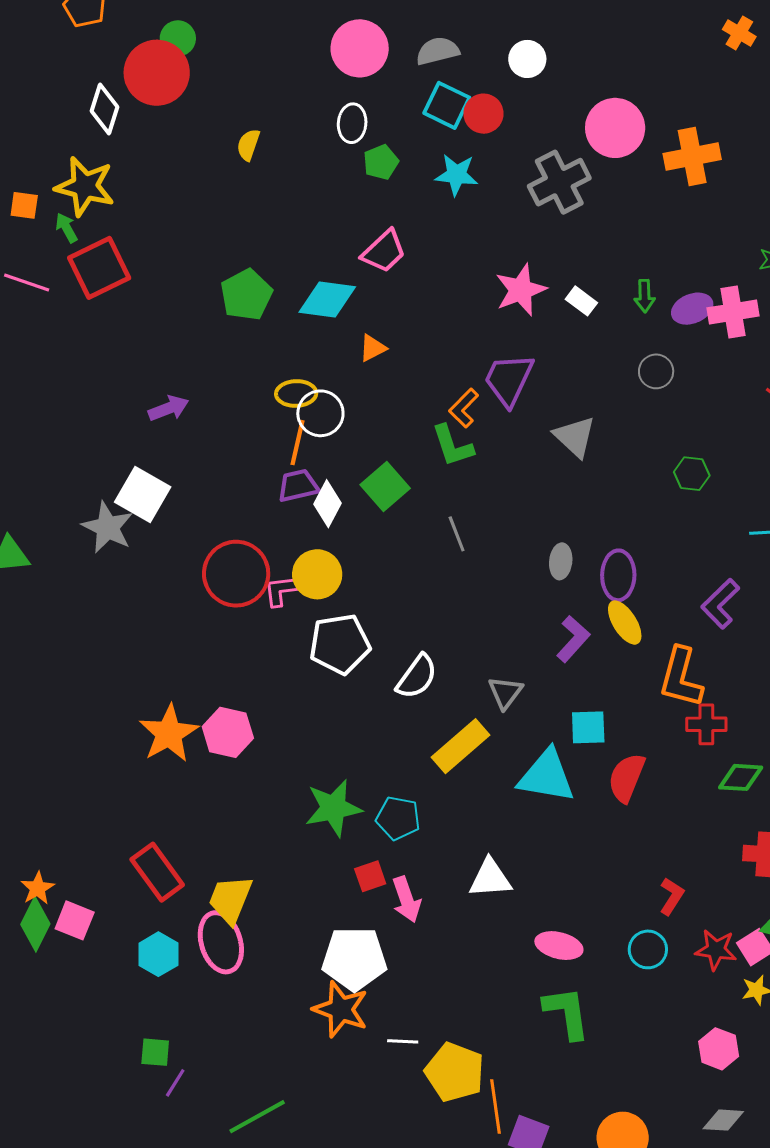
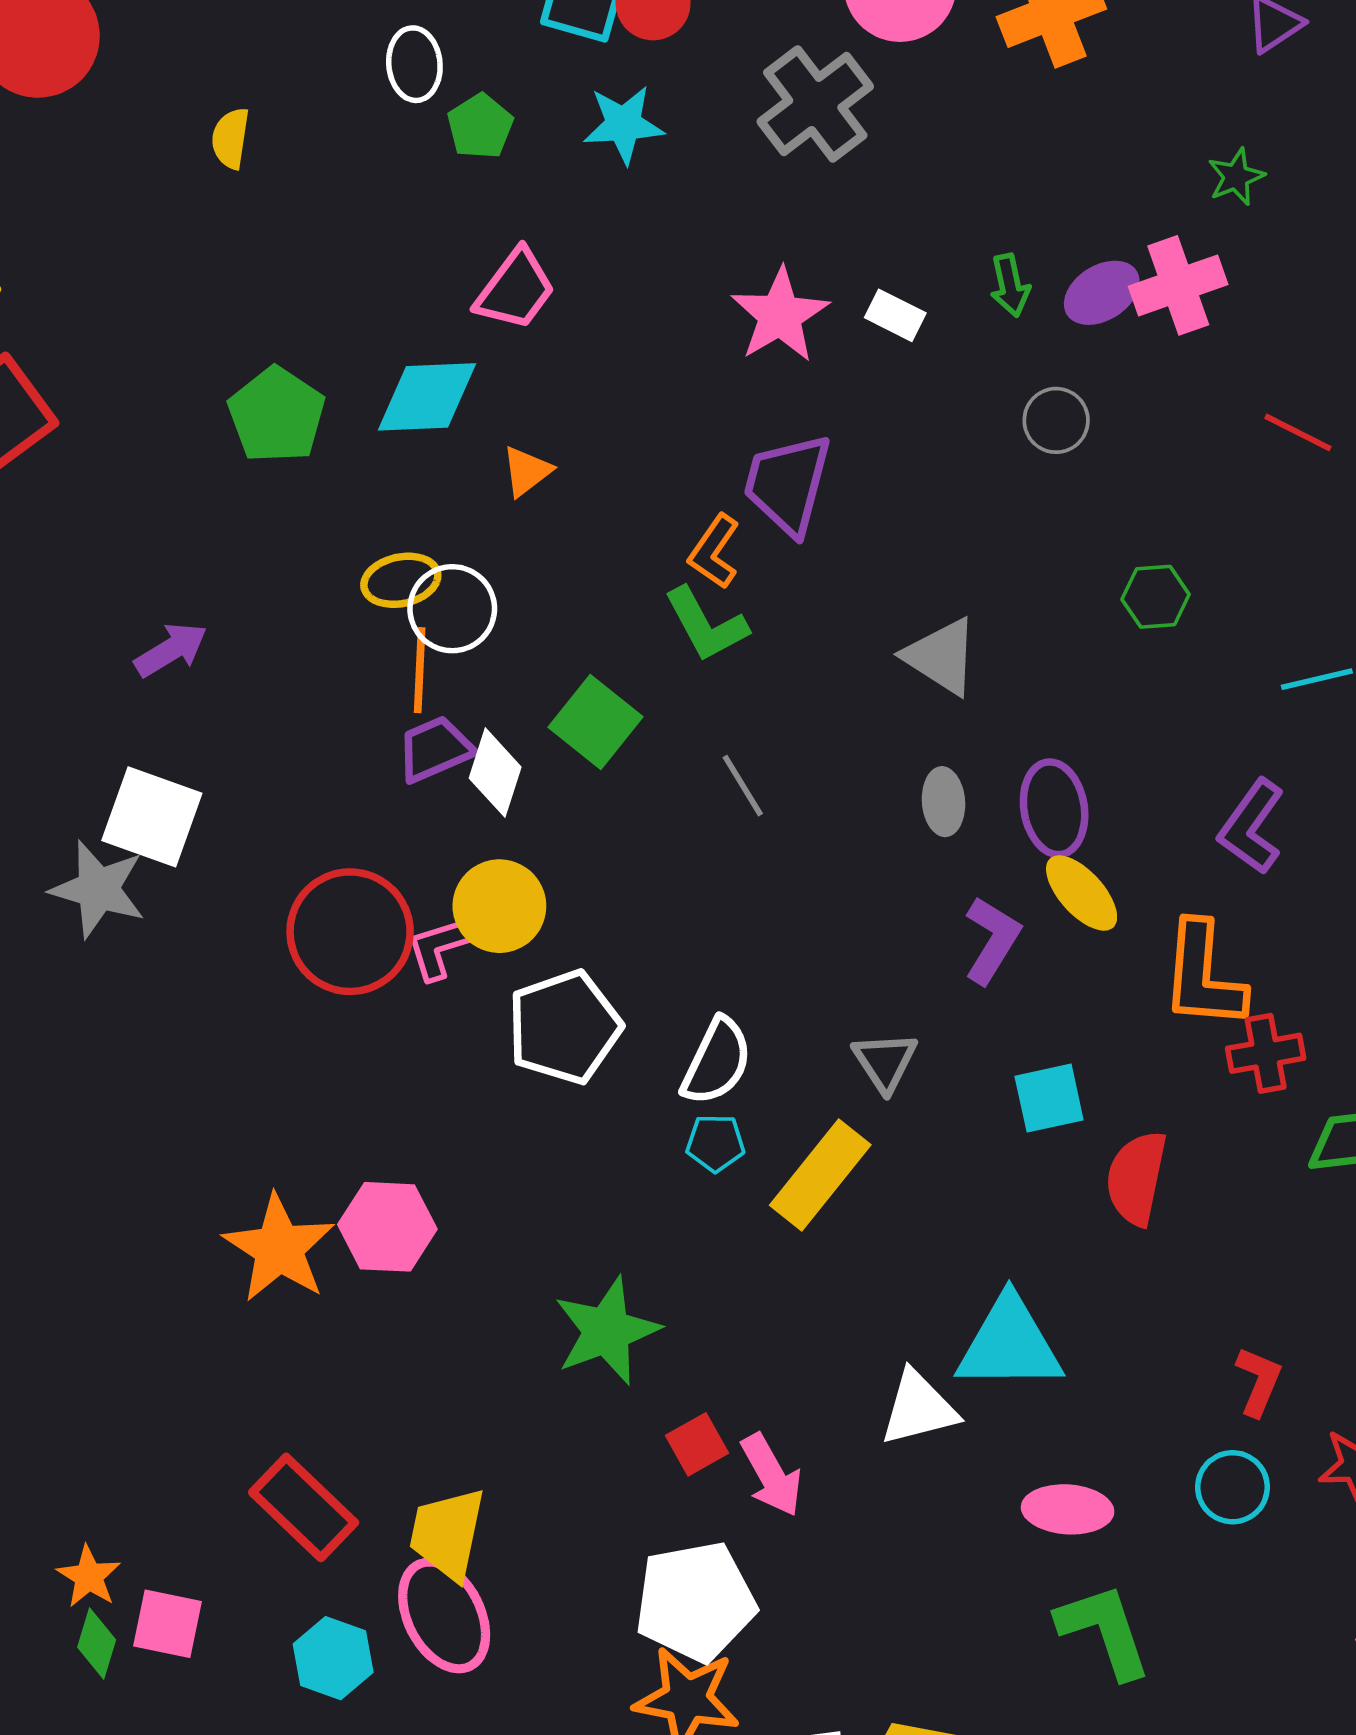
gray triangle: (575, 437) -> (941, 656), moved
cyan triangle: (547, 776) -> (1009, 1344), moved
cyan pentagon: (398, 818) -> (715, 1143), moved, size x0.7
green diamond: (35, 924) -> (97, 1643), size x0.7

